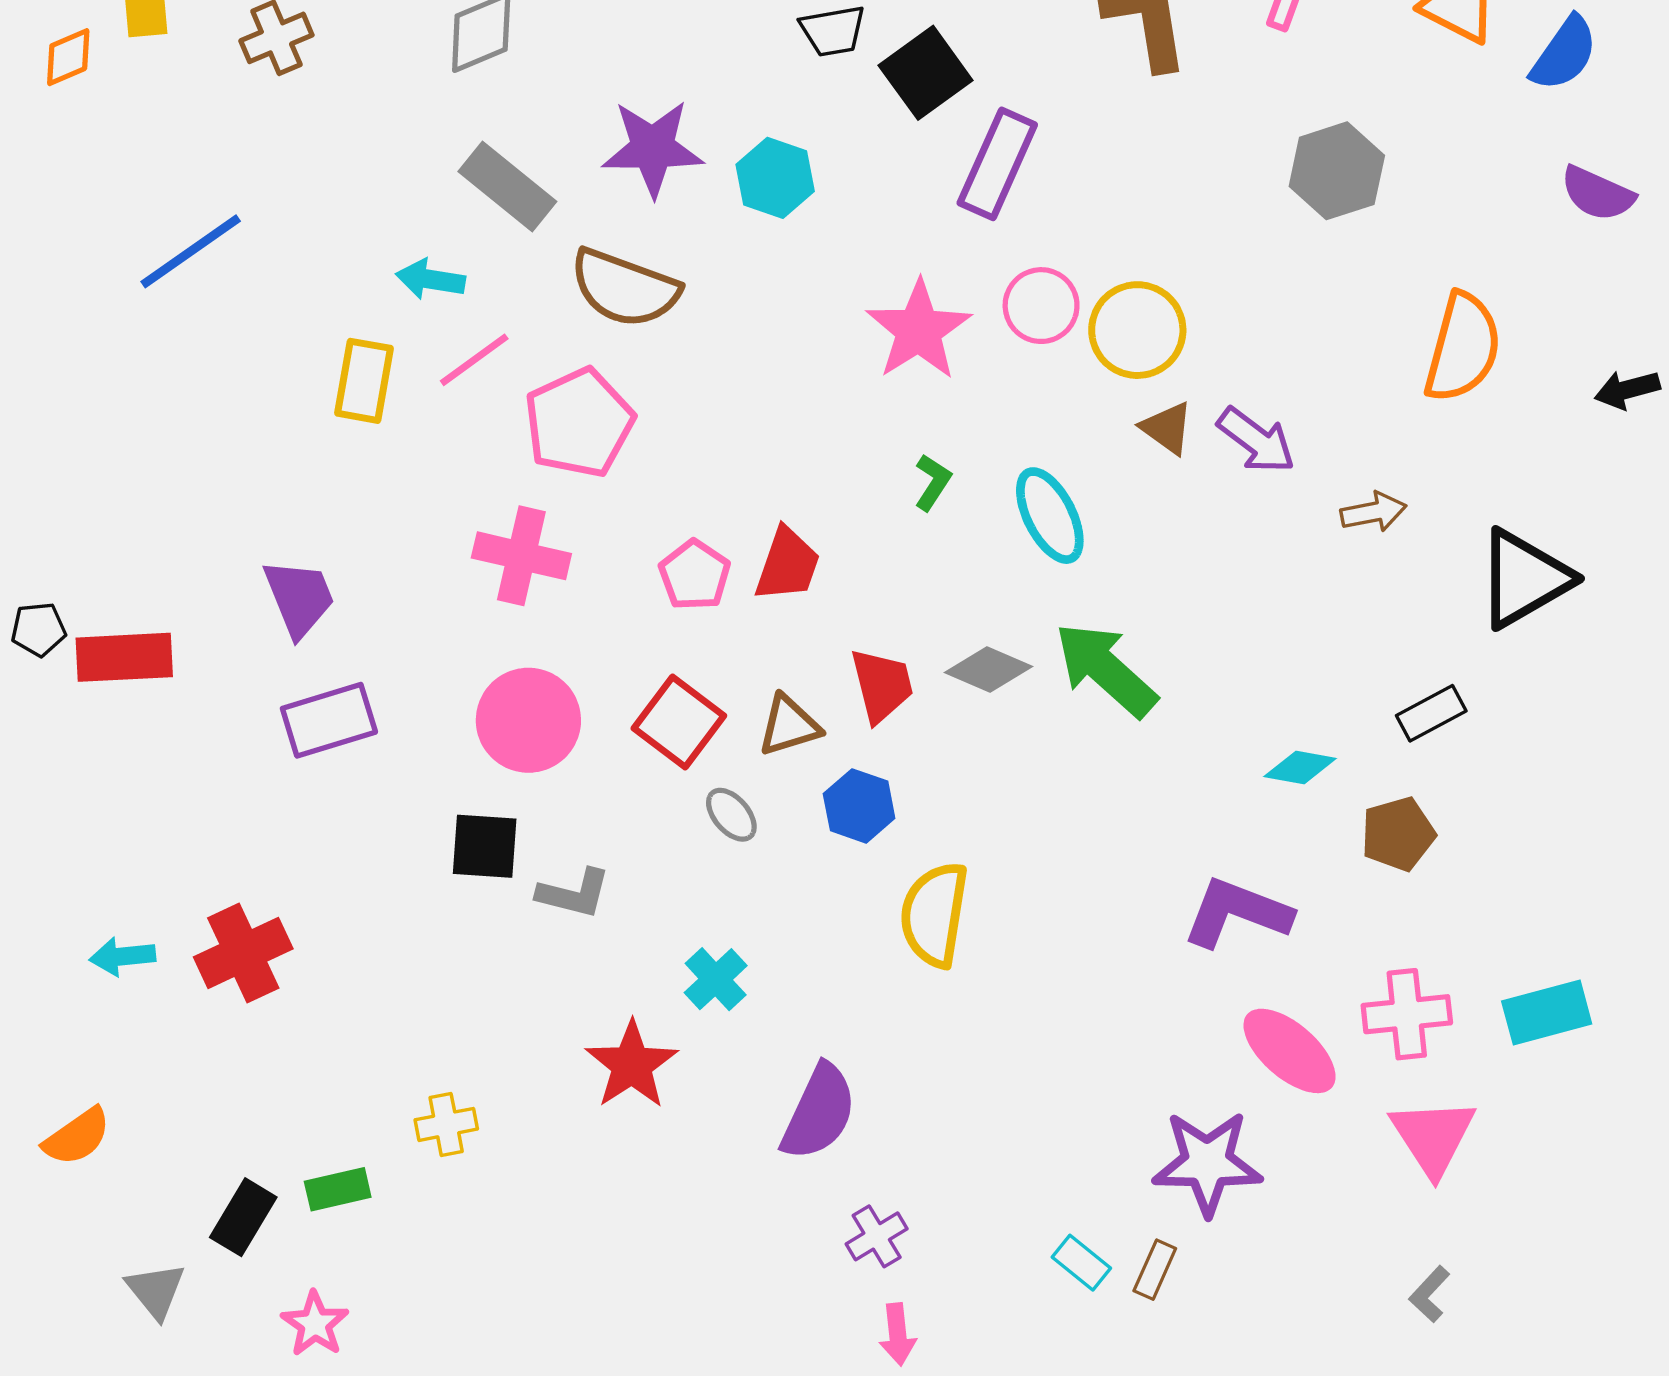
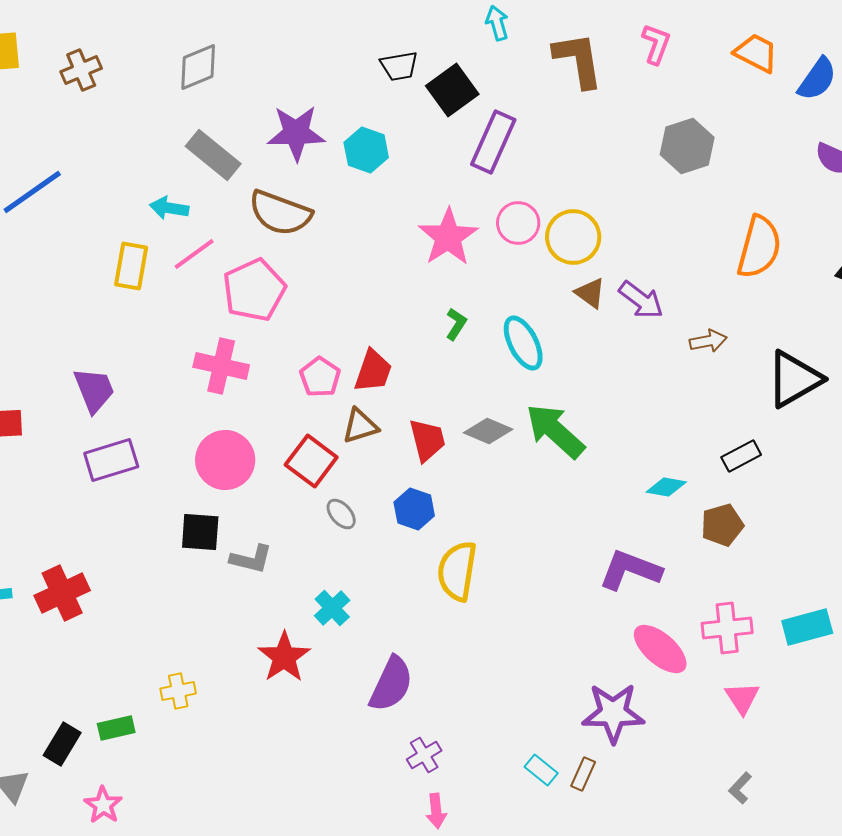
brown triangle: (789, 725) -> (360, 426), moved
pink triangle: (1433, 1137) -> (742, 698), size x0.7

